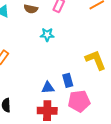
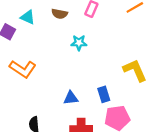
blue triangle: (48, 88) -> (71, 98), moved

